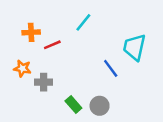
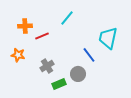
gray cross: (44, 82) -> (47, 66), moved, turned -32
green rectangle: (73, 105) -> (59, 84), turned -72
gray circle: (100, 106) -> (78, 74), moved

